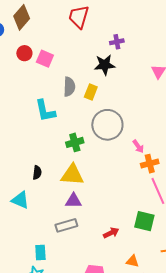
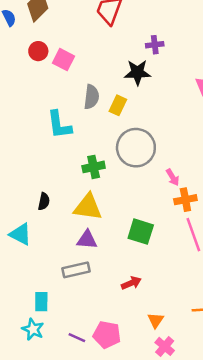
green square: (144, 221) -> (141, 232), moved
orange triangle: (132, 261) -> (156, 320), turned 48

